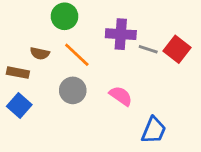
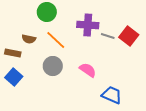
blue trapezoid: (154, 130) -> (112, 95), turned -90

